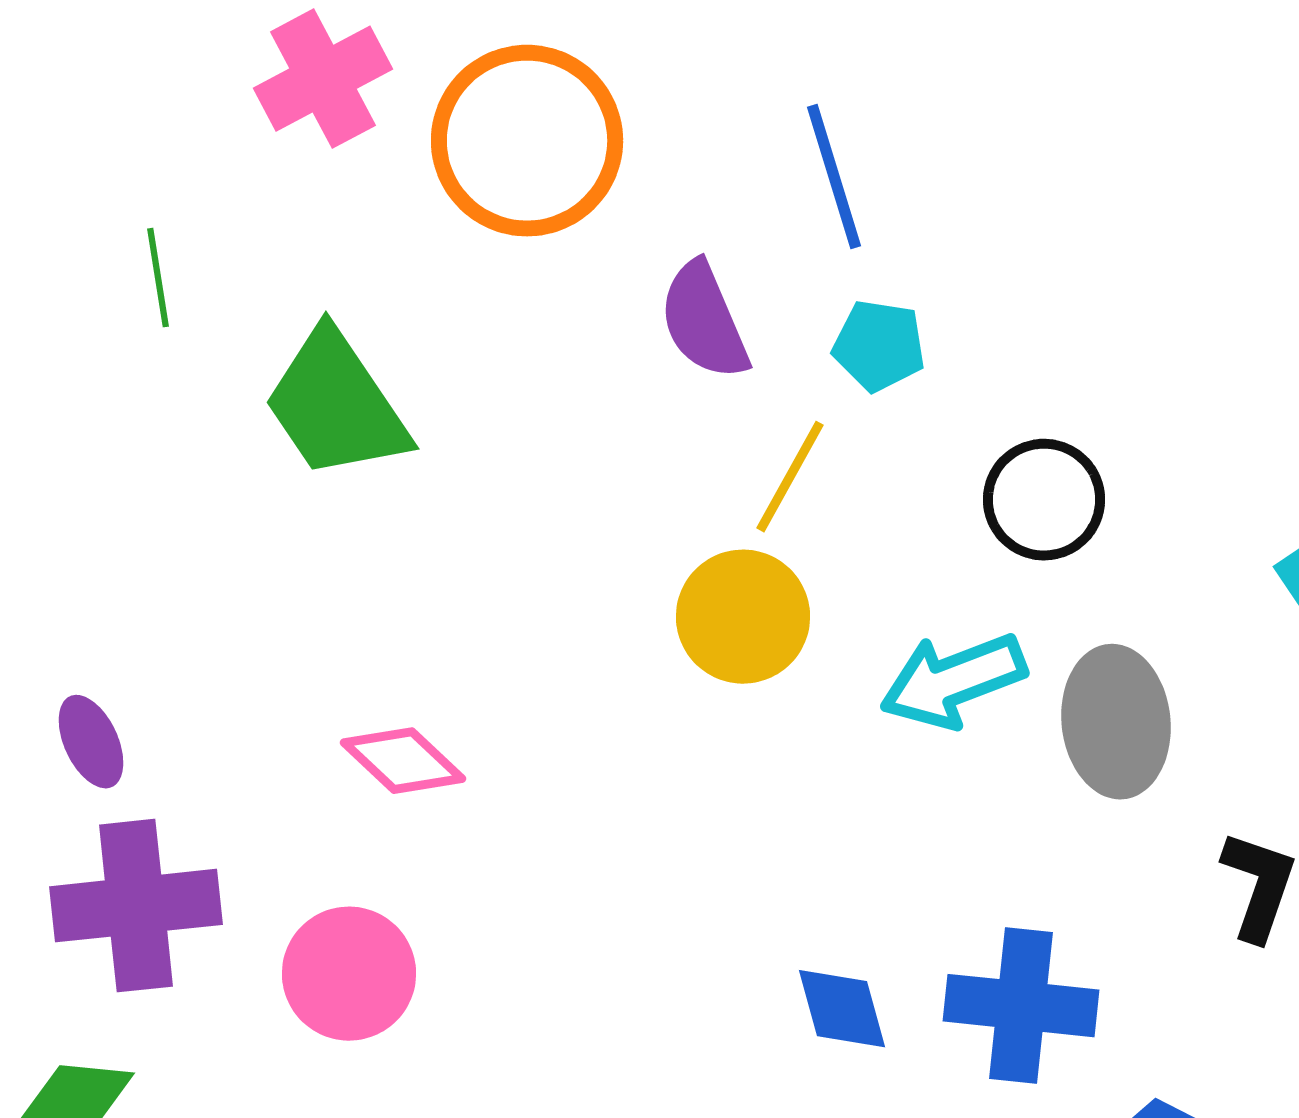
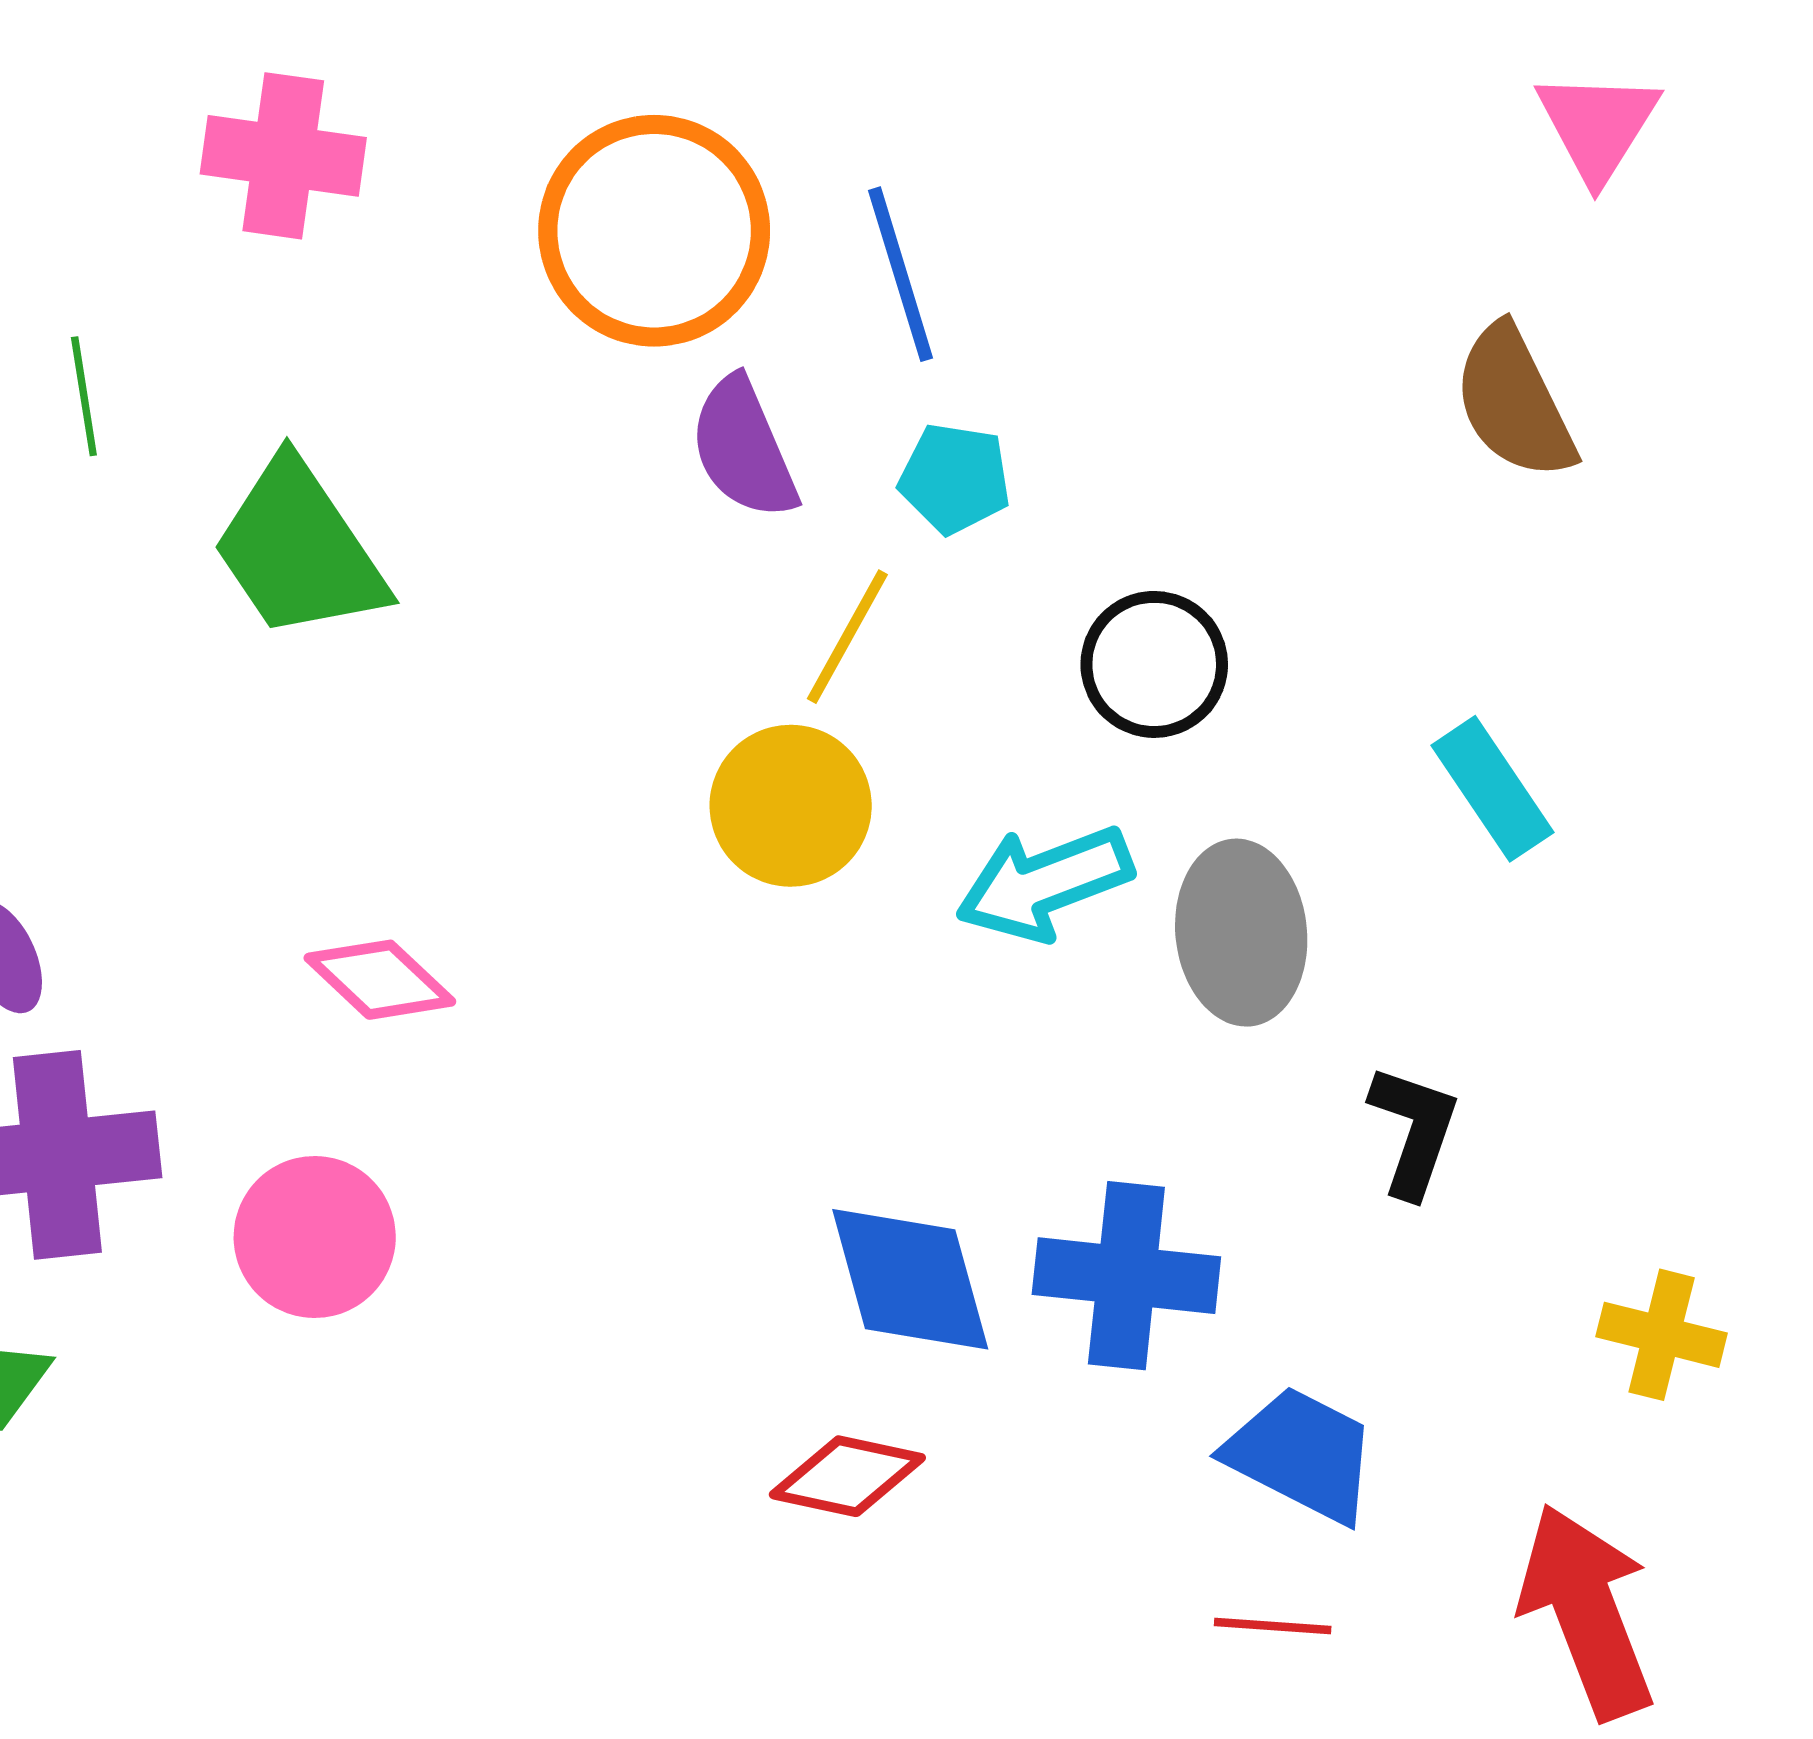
pink cross: (323, 79) -> (283, 156), turned 36
orange circle: (527, 141) -> (654, 231), moved
blue diamond: (842, 1009) -> (910, 1279), size x1.5

